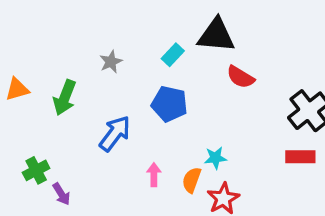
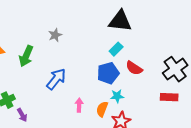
cyan rectangle: (173, 55) -> (116, 49), moved
red semicircle: (240, 77) -> (134, 68), moved
blue pentagon: (169, 104) -> (108, 73), moved, turned -30

